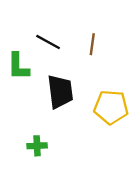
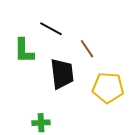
brown line: (92, 44) -> (87, 49), moved, turned -42

